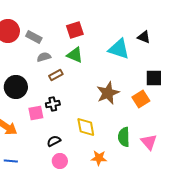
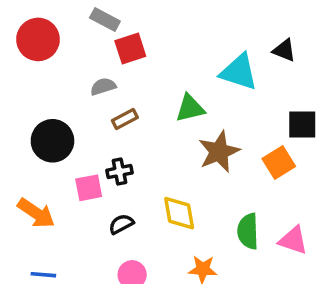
red square: (75, 30) -> (130, 48), moved
gray rectangle: (34, 37) -> (105, 20), moved
green triangle: (75, 55) -> (190, 108), moved, turned -36
black semicircle: (54, 141) -> (121, 224), moved
pink triangle: (149, 142) -> (293, 240), turned -30

